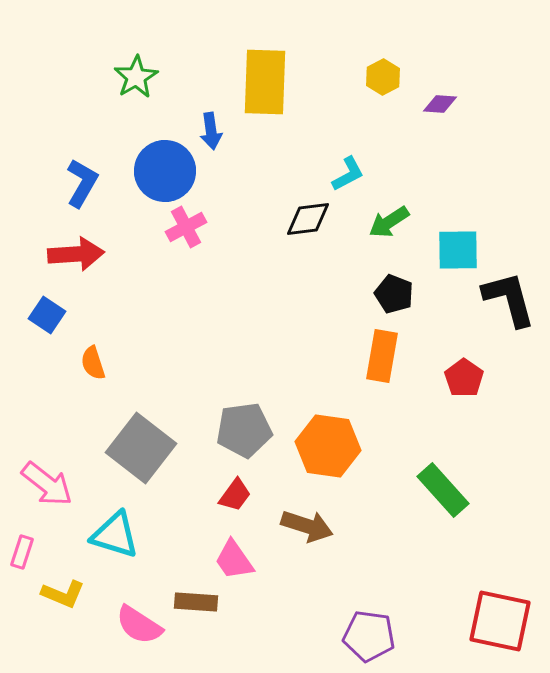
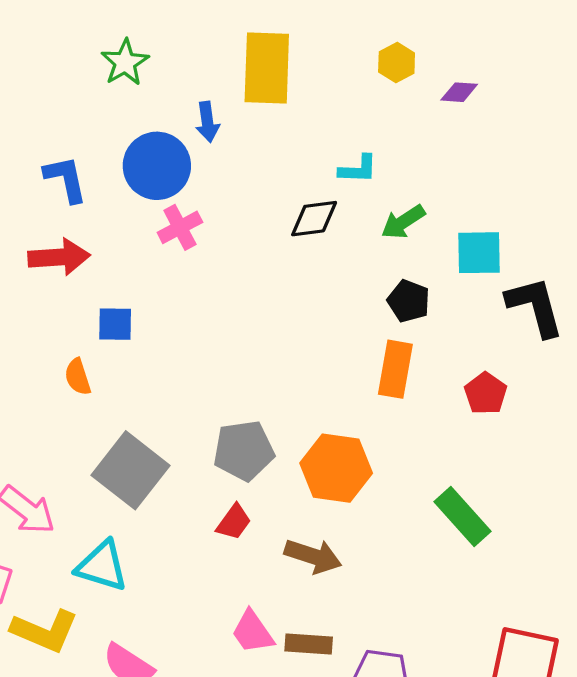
cyan L-shape: (348, 174) -> (358, 169), turned 30
blue L-shape: (82, 183) -> (66, 179), turned -42
blue square: (47, 315) -> (115, 324), moved, turned -33
pink trapezoid: (234, 560) -> (253, 632), moved
yellow L-shape: (63, 594) -> (45, 631), size x1.4
brown rectangle: (196, 602) -> (309, 644), moved

